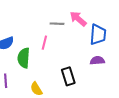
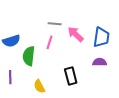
pink arrow: (78, 19) -> (76, 34), moved
gray line: (57, 24) -> (55, 24), moved

